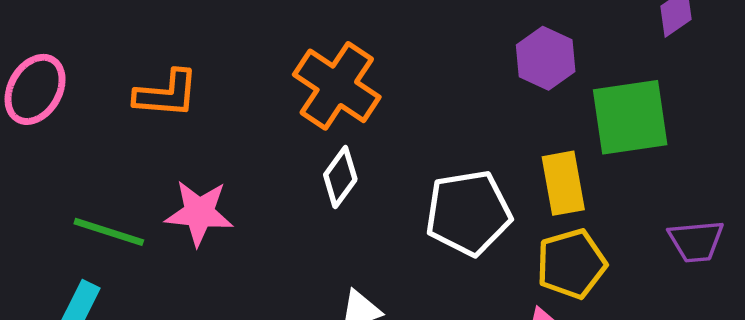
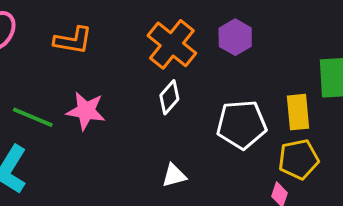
purple hexagon: (546, 58) -> (235, 37), moved

